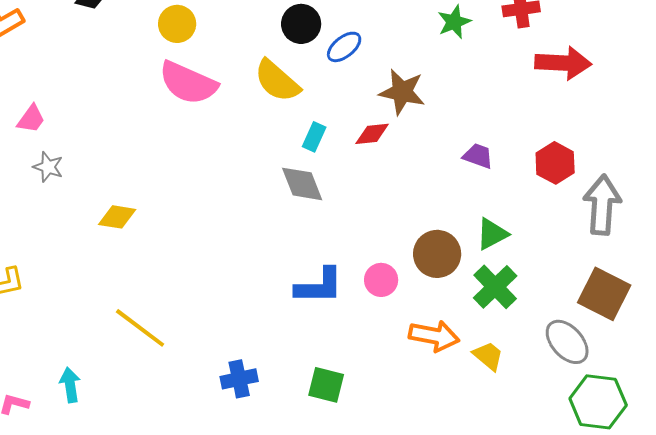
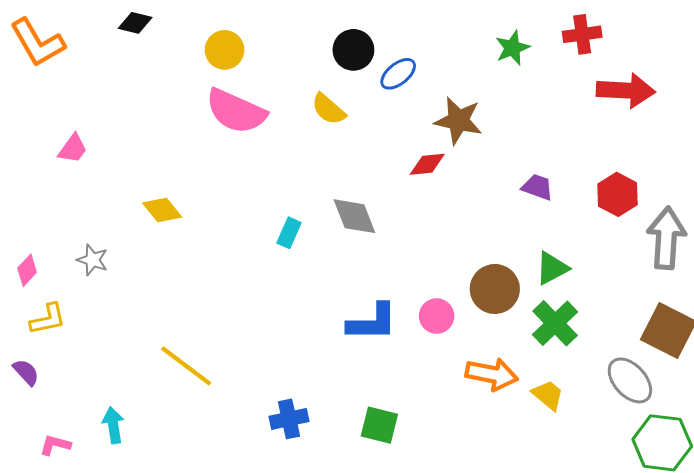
yellow semicircle: (277, 81) -> (328, 109), size x0.7
cyan rectangle: (314, 137) -> (289, 233), moved
gray star: (48, 167) -> (93, 260), moved
yellow diamond: (117, 217) -> (162, 210), moved, turned 42

